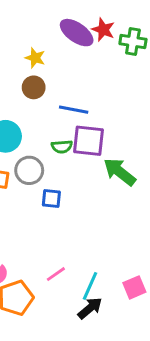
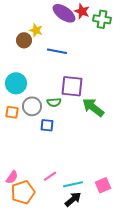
brown circle: (34, 87) -> (24, 40), moved
blue line: (74, 110) -> (57, 51), moved
green semicircle: (62, 147) -> (54, 102), moved
cyan line: (90, 286) -> (73, 184), turned 54

